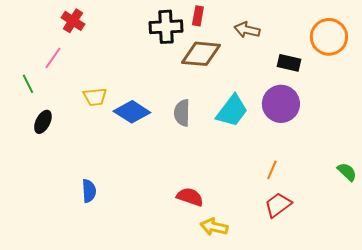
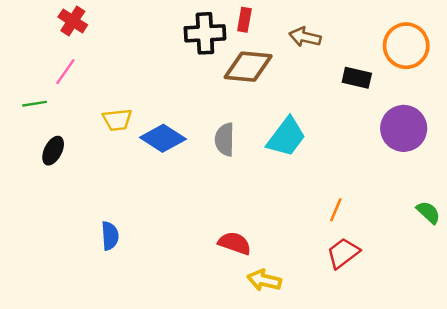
red cross: (73, 21) -> (73, 21), moved
green line: (28, 84) -> (35, 104), turned -72
purple circle: (281, 104) -> (404, 128), moved

